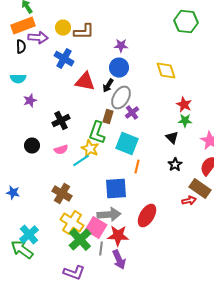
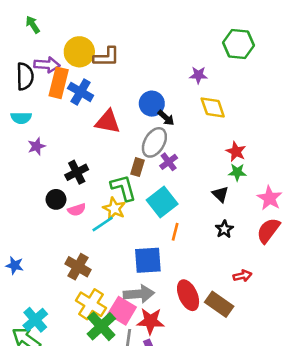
orange rectangle: (23, 26) -> (59, 83), moved, turned -55
yellow circle: (63, 28) -> (79, 52), size x1.5
purple star: (121, 46) -> (198, 75), moved
black semicircle: (21, 47) -> (25, 76), size x1.5
black arrow: (108, 86) -> (166, 118), moved, turned -80
green L-shape: (97, 133) -> (123, 188), turned 145
cyan square: (127, 144) -> (162, 202), turned 30
black circle: (32, 146) -> (56, 199), moved
brown rectangle: (200, 189) -> (219, 304), moved
red ellipse: (147, 216) -> (188, 295), turned -55

